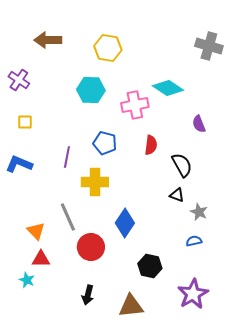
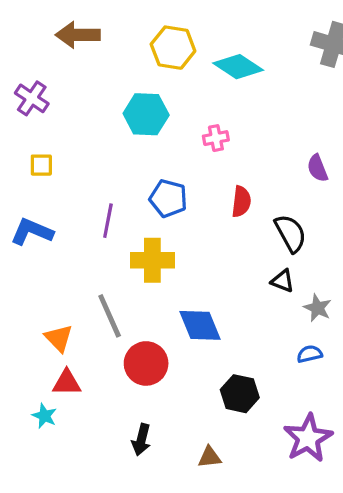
cyan diamond: (168, 88) -> (238, 67), moved
pink cross: (135, 105) -> (216, 138), size x0.6
blue diamond: (125, 223) -> (200, 325), turned -56
brown triangle: (131, 306) -> (210, 457), size x0.6

